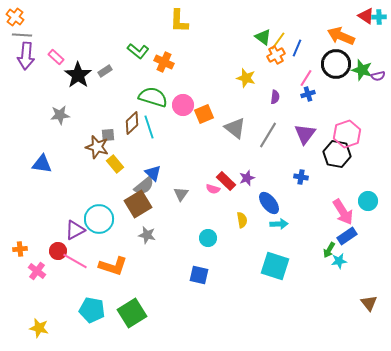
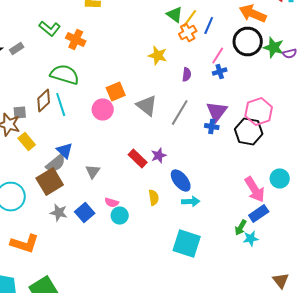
pink circle: (183, 105) -> (103, 110), moved
blue cross: (301, 177) -> (212, 126), moved
pink semicircle: (213, 189) -> (112, 202), moved
blue square: (199, 275) -> (85, 212), moved, turned 36

